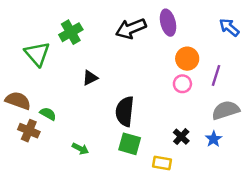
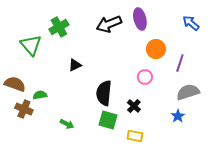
pink circle: (182, 84) -> (145, 77), moved
green semicircle: (48, 114) -> (40, 95), turned -40
black cross: (181, 137) -> (134, 106), moved

